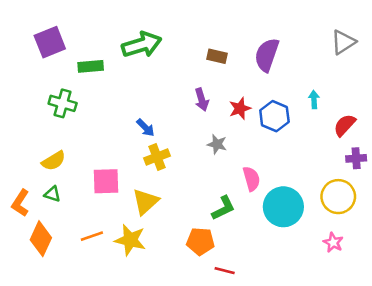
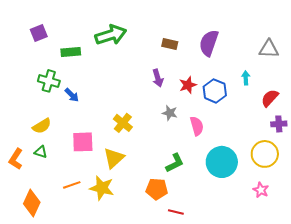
purple square: (50, 42) -> (39, 33), size x0.7
gray triangle: (343, 42) -> (269, 49), moved, turned 35
blue arrow: (146, 128) -> (72, 95), moved
yellow cross: (157, 157) -> (123, 123), turned -30
pink semicircle: (251, 179) -> (197, 126), moved
orange diamond: (41, 239) -> (32, 203), moved

